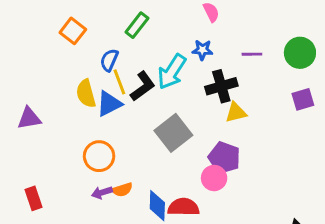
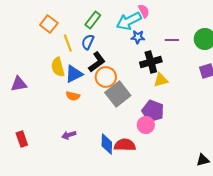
blue semicircle: (109, 60) -> (88, 42), moved
cyan arrow: (172, 72) -> (129, 21), moved, turned 30
yellow line: (119, 82) -> (68, 43), moved
orange circle: (99, 156) -> (106, 77), moved
orange semicircle: (122, 190) -> (73, 96), moved, turned 32

